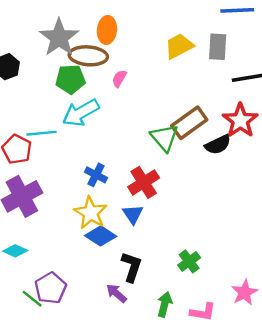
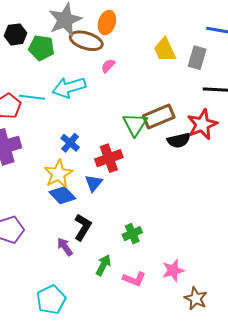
yellow trapezoid: (179, 46) -> (165, 50), turned -100
green pentagon: (70, 79) -> (41, 48), moved

